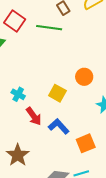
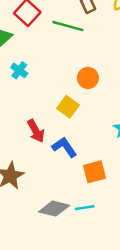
orange circle: (84, 77) -> (88, 78), moved
cyan cross: (18, 94) -> (19, 70), moved

